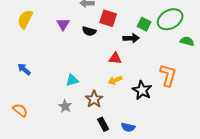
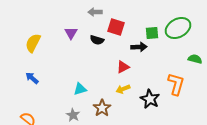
yellow semicircle: (25, 19) -> (33, 43), moved
green square: (144, 24) -> (152, 33), turned -32
green semicircle: (187, 41) -> (195, 59), moved
red triangle: (115, 58) -> (123, 67), turned -32

